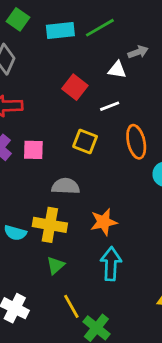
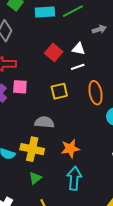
white triangle: (117, 70) -> (78, 49), moved
yellow square: (85, 142) -> (59, 91), turned -36
pink square: (33, 150) -> (20, 87), moved

